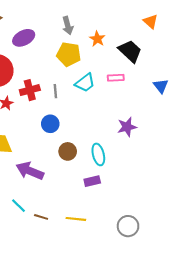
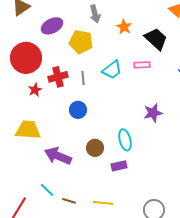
yellow pentagon: (69, 54) -> (81, 42), moved
brown circle: (68, 151) -> (95, 148), moved

